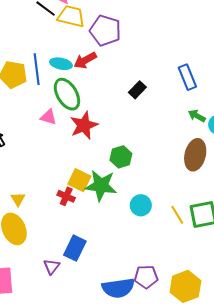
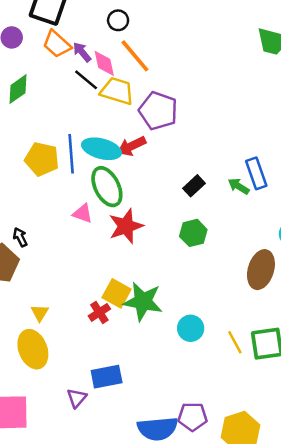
cyan ellipse: (61, 64) -> (101, 149), size x1.4
green arrow: (197, 116) -> (239, 186), moved
green hexagon: (121, 157) -> (193, 233), moved
red cross: (66, 196) -> (99, 312), turned 30
blue rectangle: (75, 248) -> (107, 377), turned 50

